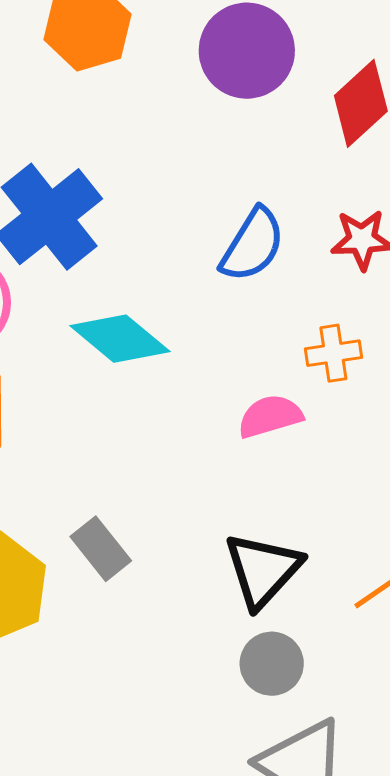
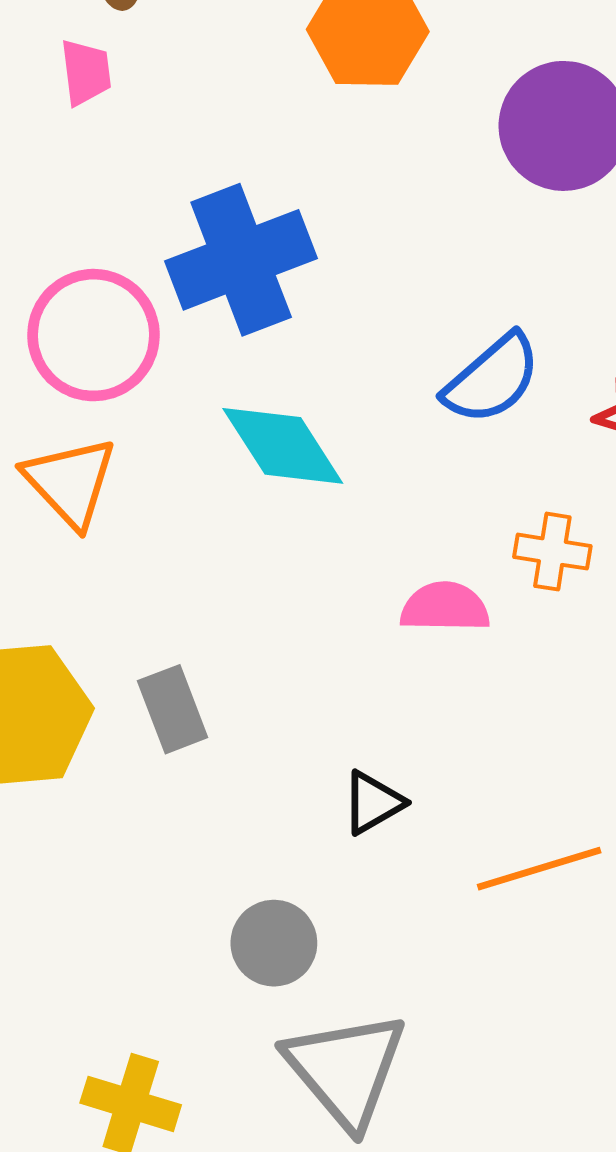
black triangle: (263, 570) -> (373, 803), size x0.6
gray circle: (272, 664) -> (274, 943), moved

